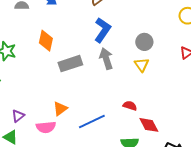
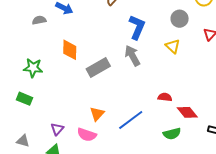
blue L-shape: (102, 30) -> (137, 27), moved
gray circle: (144, 42) -> (180, 19), moved
yellow triangle: (142, 65) -> (173, 46), moved
pink semicircle: (46, 127) -> (87, 135), turned 36

